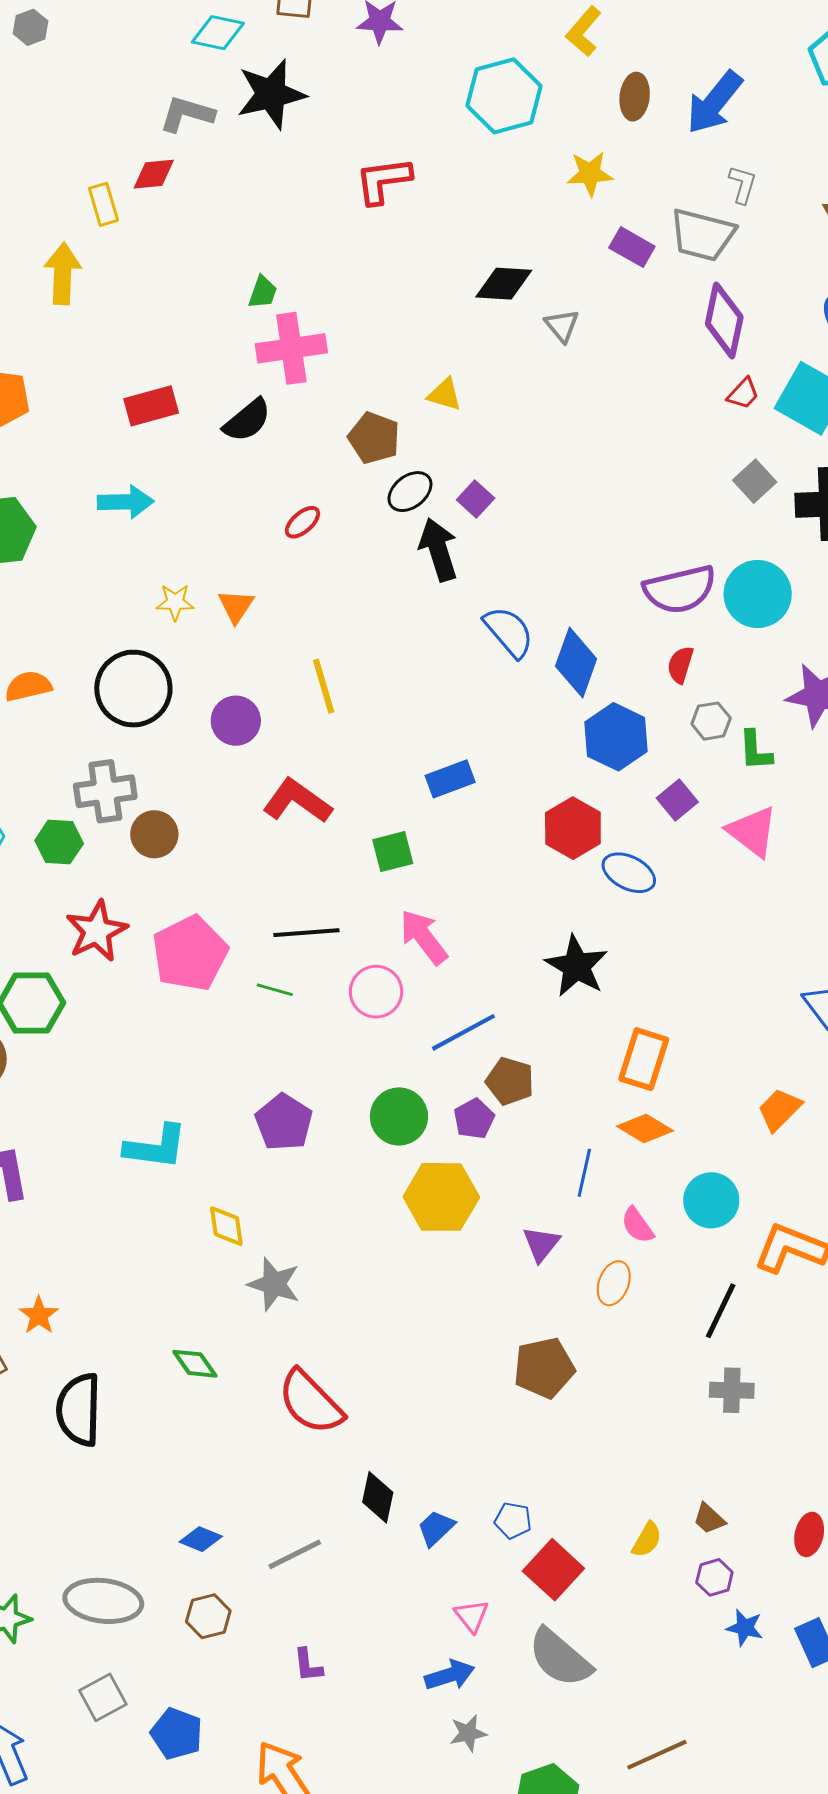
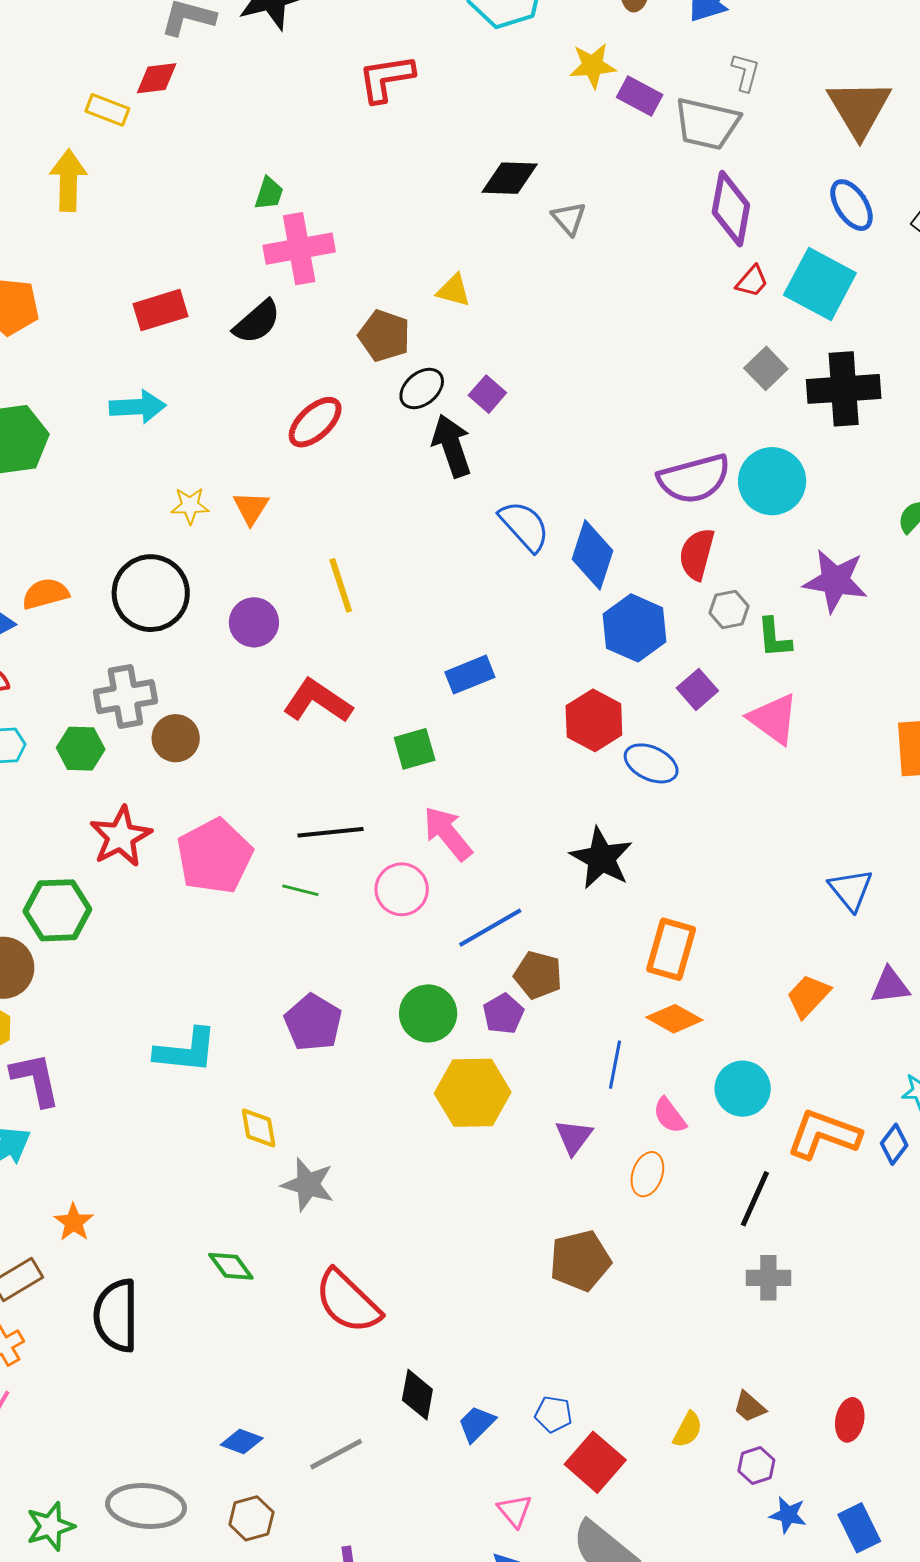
yellow rectangle: (104, 204) -> (107, 110), turned -51
purple rectangle: (632, 247) -> (640, 96), moved
red ellipse: (302, 522) -> (315, 422), size x1.5
red semicircle: (680, 665) -> (697, 554), size x1.4

